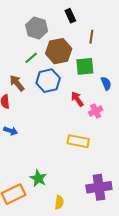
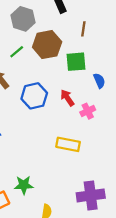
blue hexagon: (48, 81) -> (34, 96), moved
green star: (38, 178) -> (24, 185), turned -30

